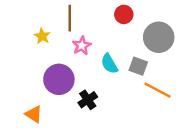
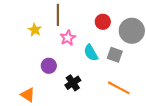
red circle: (124, 14) -> (103, 22), moved
purple circle: (59, 79) -> (49, 66), size x0.6
orange line: (157, 90) -> (119, 88), moved

